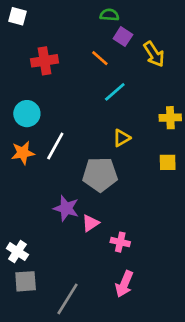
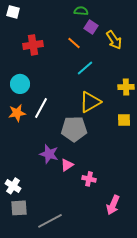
yellow triangle: (122, 138) -> (90, 102), size x1.6
pink arrow: (124, 284) -> (113, 205), moved
gray line: (67, 299) -> (50, 221), turned 30

